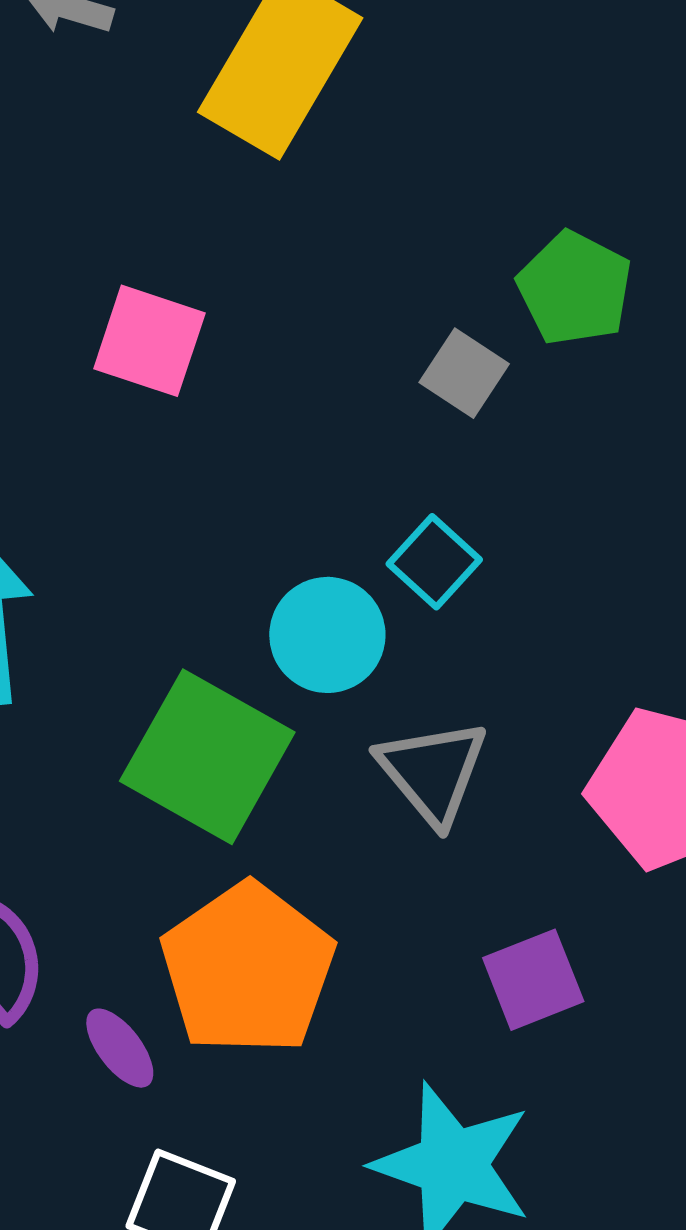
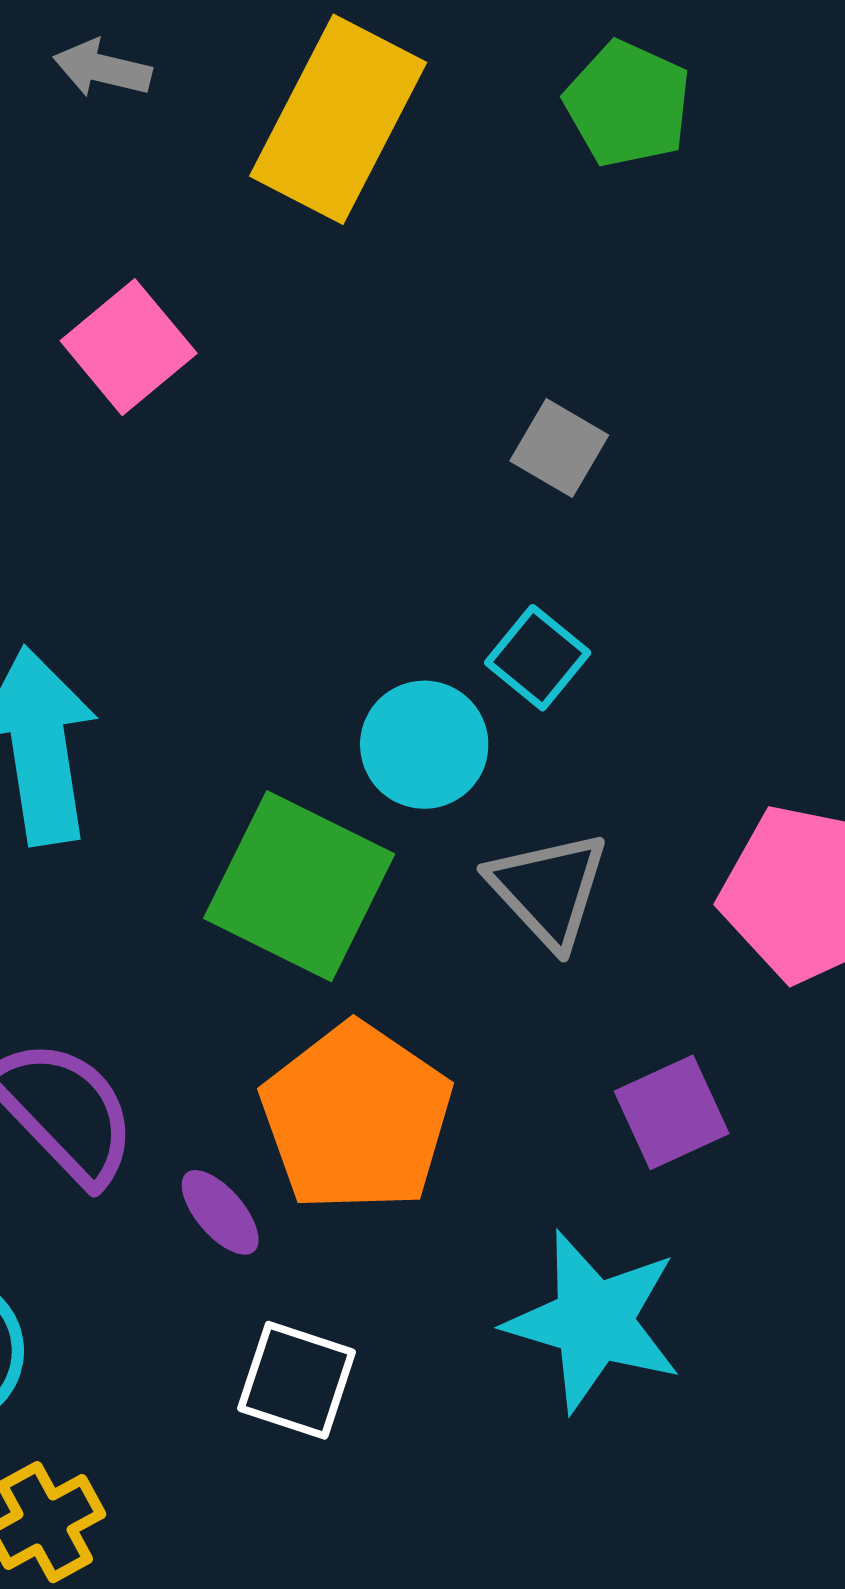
green pentagon: (575, 288) -> (628, 104), moved
pink square: (149, 341) -> (129, 347), moved, turned 35

